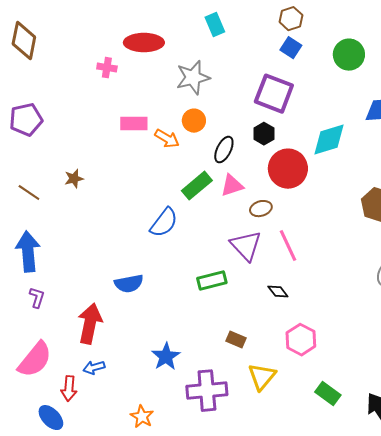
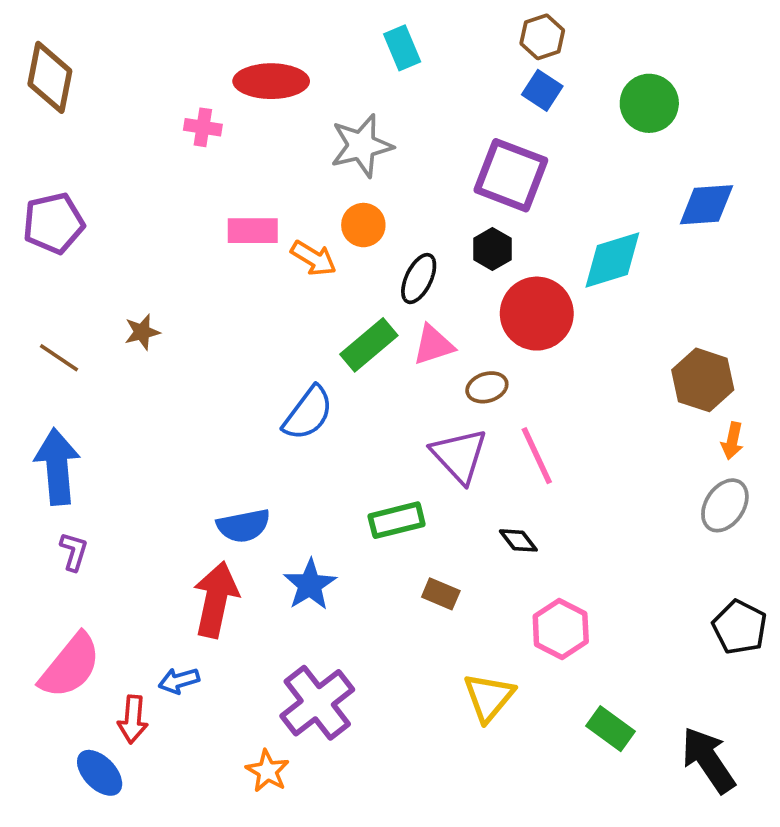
red arrow: (90, 324) -> (216, 599), moved
brown rectangle: (236, 340) -> (441, 594), moved
blue star: (166, 357) -> (310, 585), moved
purple cross: (207, 391) -> (317, 703), moved, turned -33

